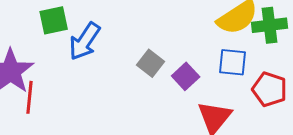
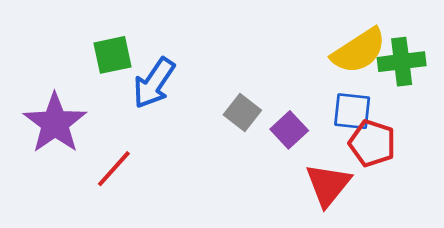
red pentagon: (270, 89) -> (372, 143), moved
red line: (30, 97) -> (114, 169), moved, turned 36

